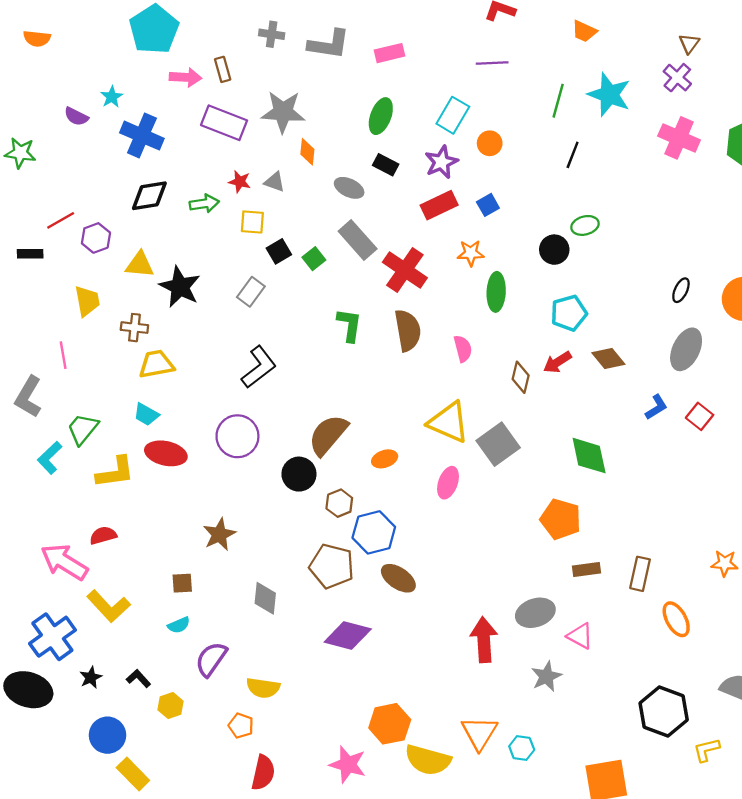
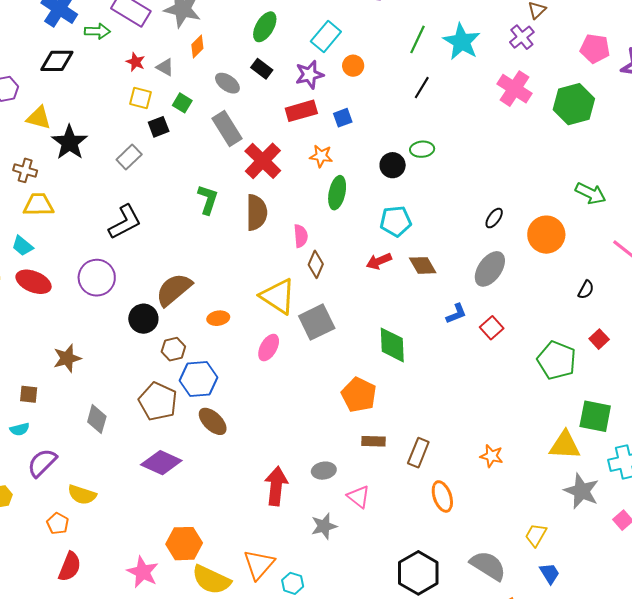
orange diamond: (307, 152) -> (197, 46), turned 30
green arrow: (204, 204) -> (97, 31), moved
green square: (314, 259) -> (182, 103), moved, turned -30
brown diamond: (521, 377) -> (316, 264), moved
gray ellipse: (535, 613) -> (324, 471), size x0.7

